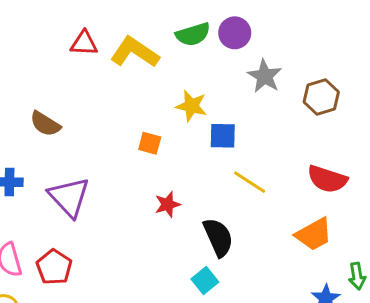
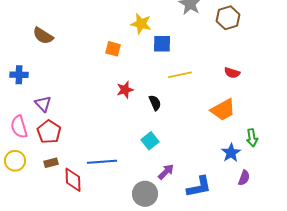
red semicircle: (327, 179) -> (232, 73), size x0.6
yellow line: (250, 182) -> (180, 75), turned -45
purple triangle: (69, 197) -> (43, 104), moved, size x0.6
black semicircle: (218, 237) -> (155, 103), moved, size x0.6

